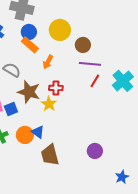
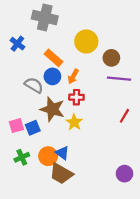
blue circle: (29, 32) -> (52, 76), moved
red line: (95, 81) -> (124, 116), moved
red cross: (56, 88) -> (76, 97), moved
brown trapezoid: (50, 155) -> (61, 174), moved, turned -45

